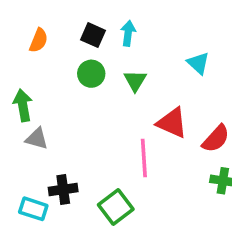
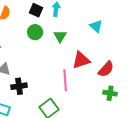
red triangle: (172, 123) -> (81, 60), turned -42
black cross: (63, 190) -> (19, 86), moved

